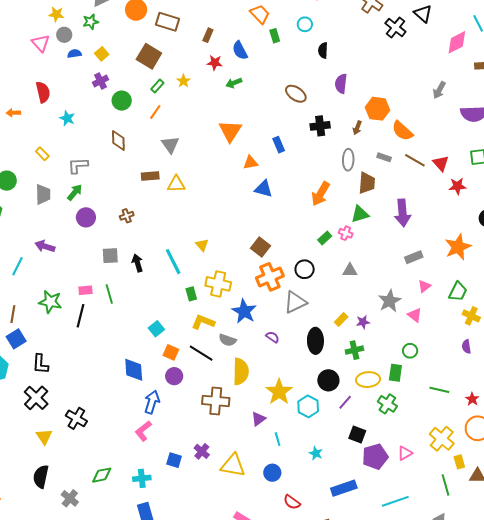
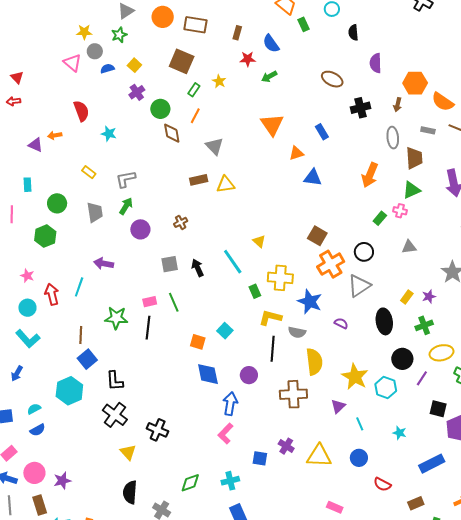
brown diamond: (118, 141) -> (172, 133), moved
orange square: (171, 352) -> (198, 342), moved
black line: (201, 353) -> (273, 349), turned 70

